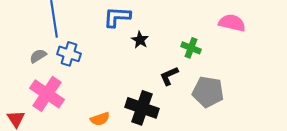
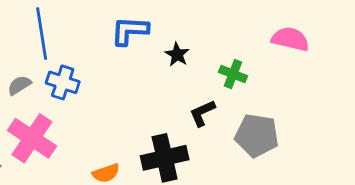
black star: (140, 40) -> (177, 54), moved
black cross: (142, 108) -> (165, 158), turned -32

